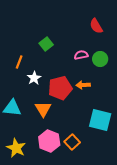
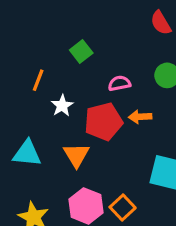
pink semicircle: (81, 55) -> (119, 83), moved

